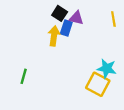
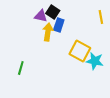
purple triangle: (76, 18) -> (41, 16), moved
yellow square: (98, 84) -> (80, 51), moved

